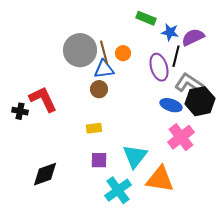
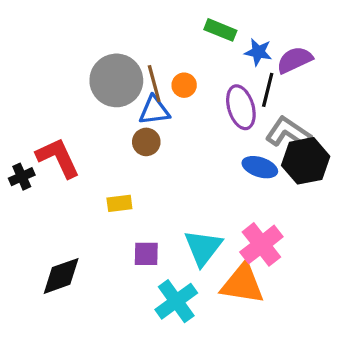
black cross: (20, 111) -> (22, 177), turned -35
yellow rectangle: (94, 128) -> (119, 203), moved
pink cross: (181, 137) -> (261, 244), moved

